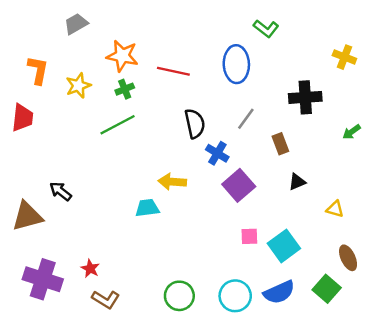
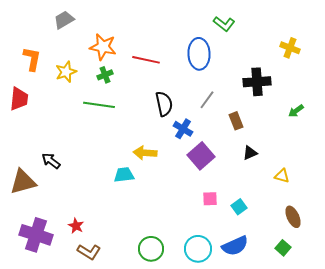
green line: (118, 125) -> (99, 105), turned 36
cyan square: (284, 246) -> (239, 207), size x0.6
green square: (327, 289) -> (283, 248), moved, size x0.7

